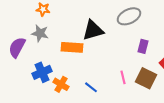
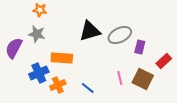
gray ellipse: (129, 16) -> (120, 35), moved
orange rectangle: (72, 47) -> (62, 58), moved
orange cross: (61, 84) -> (58, 85), turned 35

